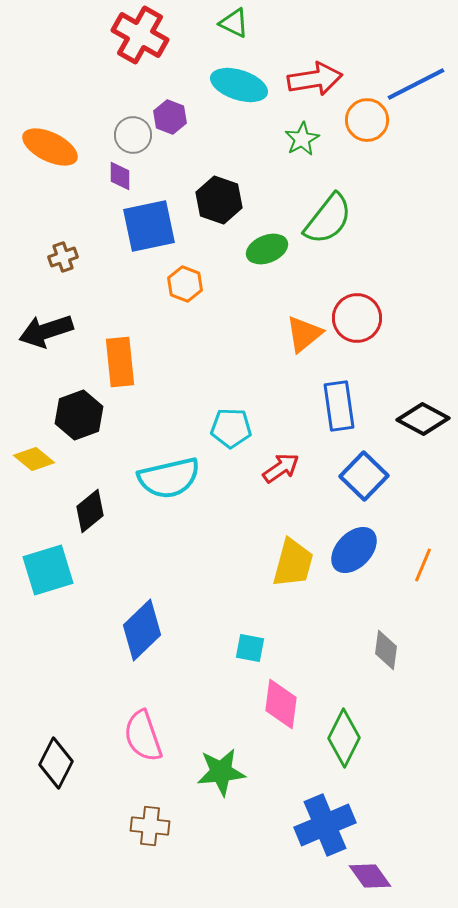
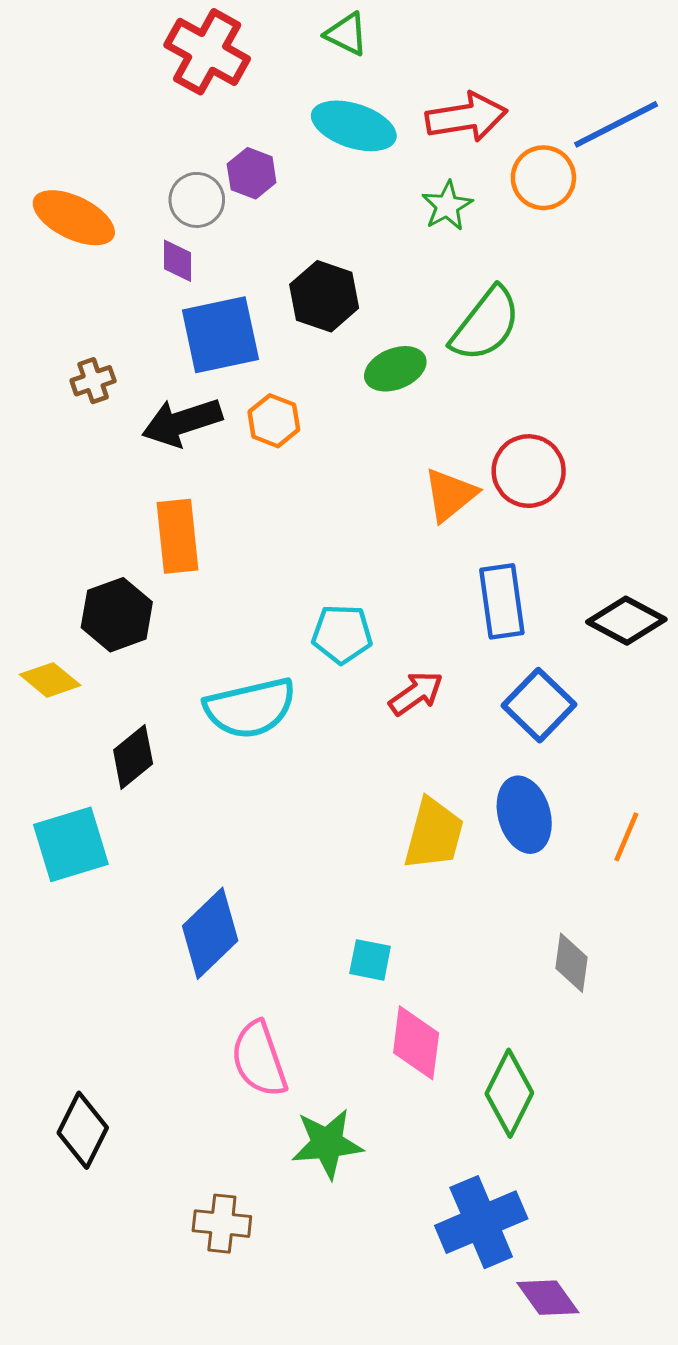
black arrow: (46, 331) -> (182, 422), moved
blue ellipse: (354, 550) -> (524, 815), turned -60
pink semicircle: (143, 736) -> (259, 1059), moved

